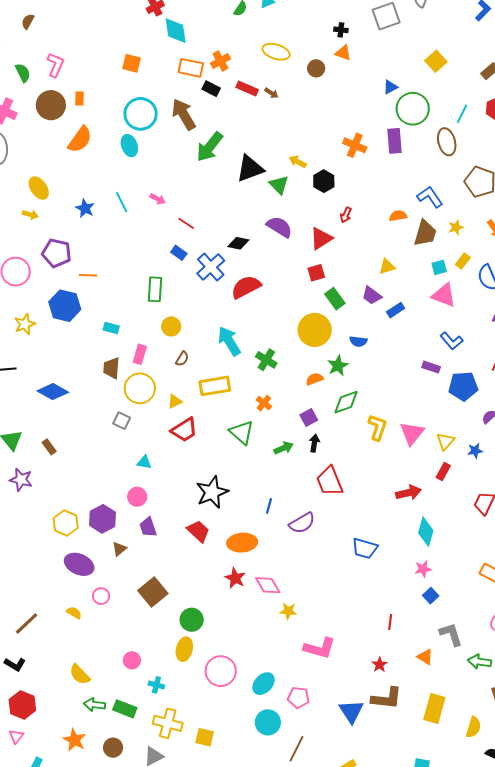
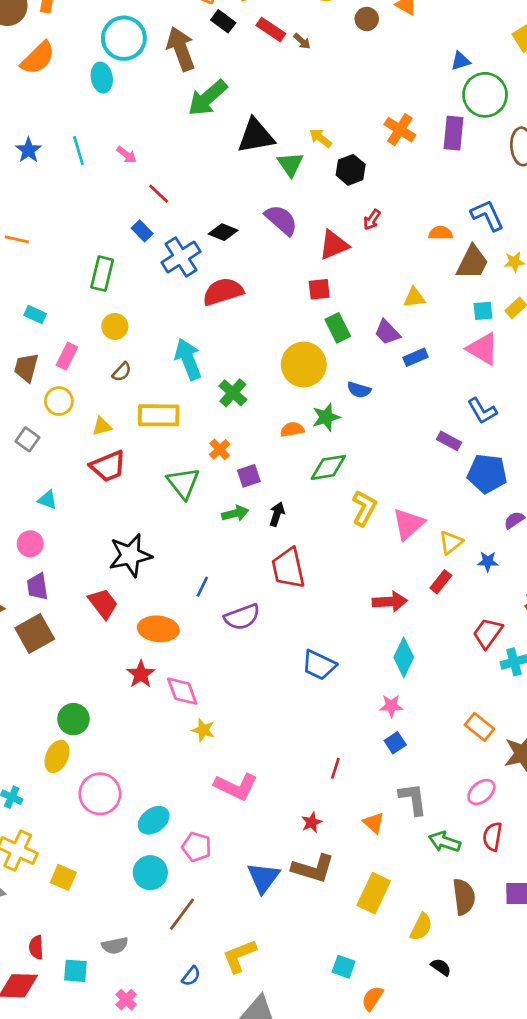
yellow circle: (140, 388) -> (59, 401), size x0.7
purple square: (309, 417) -> (249, 476), moved
brown square: (153, 592) -> (35, 634), moved

